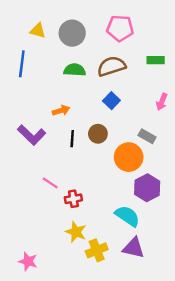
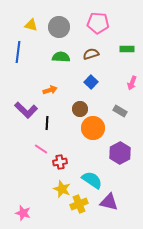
brown semicircle: (111, 66) -> (91, 54), size x0.7
black line: (72, 139) -> (47, 123), moved
orange circle: (129, 157) -> (93, 128), moved
cyan semicircle: (127, 216) -> (92, 180), moved

